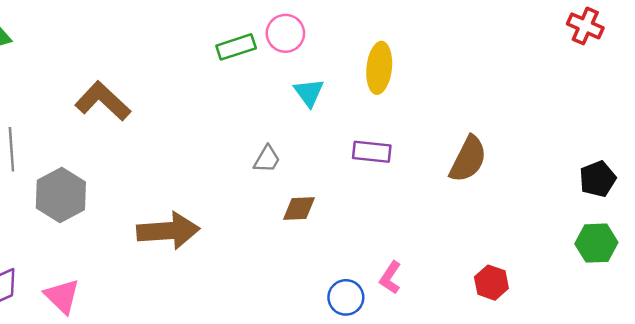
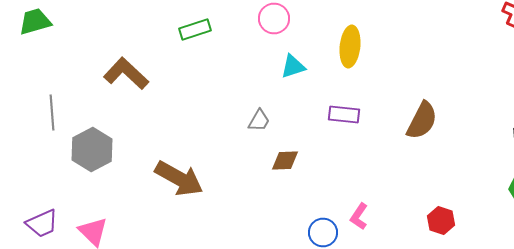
green rectangle: (236, 47) -> (195, 30), moved
cyan triangle: (309, 93) -> (293, 66), turned 48
brown arrow: (168, 231) -> (179, 178), turned 33

